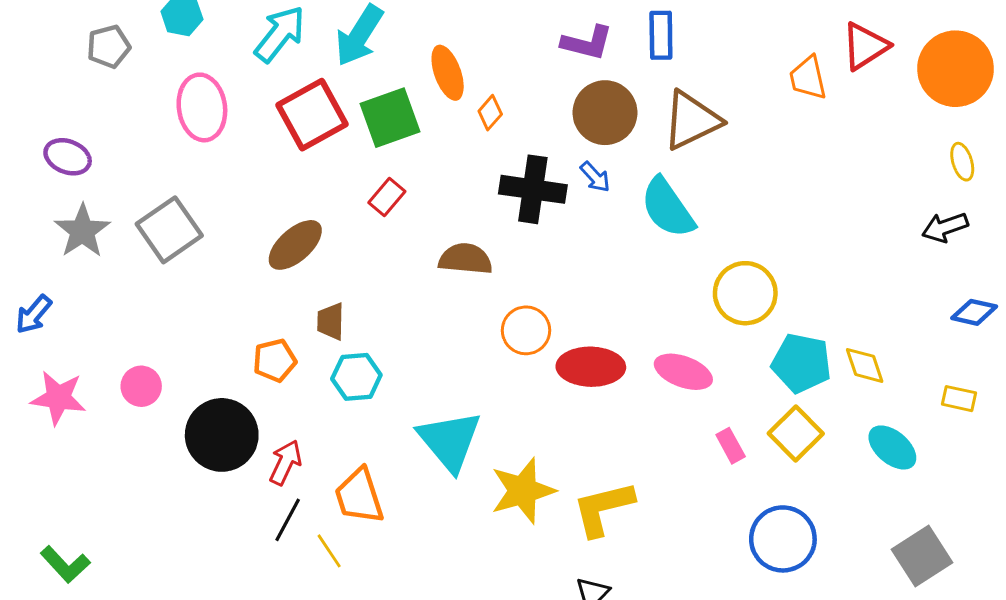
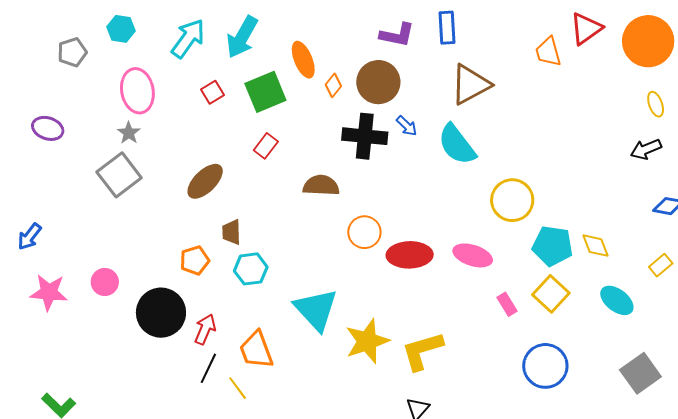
brown circle: (605, 113) -> (378, 82), moved
red square: (312, 115) -> (212, 92), size x0.5
gray star: (82, 231) -> (129, 133), moved, size x0.6
yellow rectangle: (959, 399) -> (661, 265), turned -50

